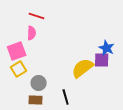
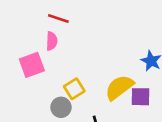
purple square: (102, 60) -> (141, 97), moved
yellow square: (19, 69) -> (74, 89), moved

